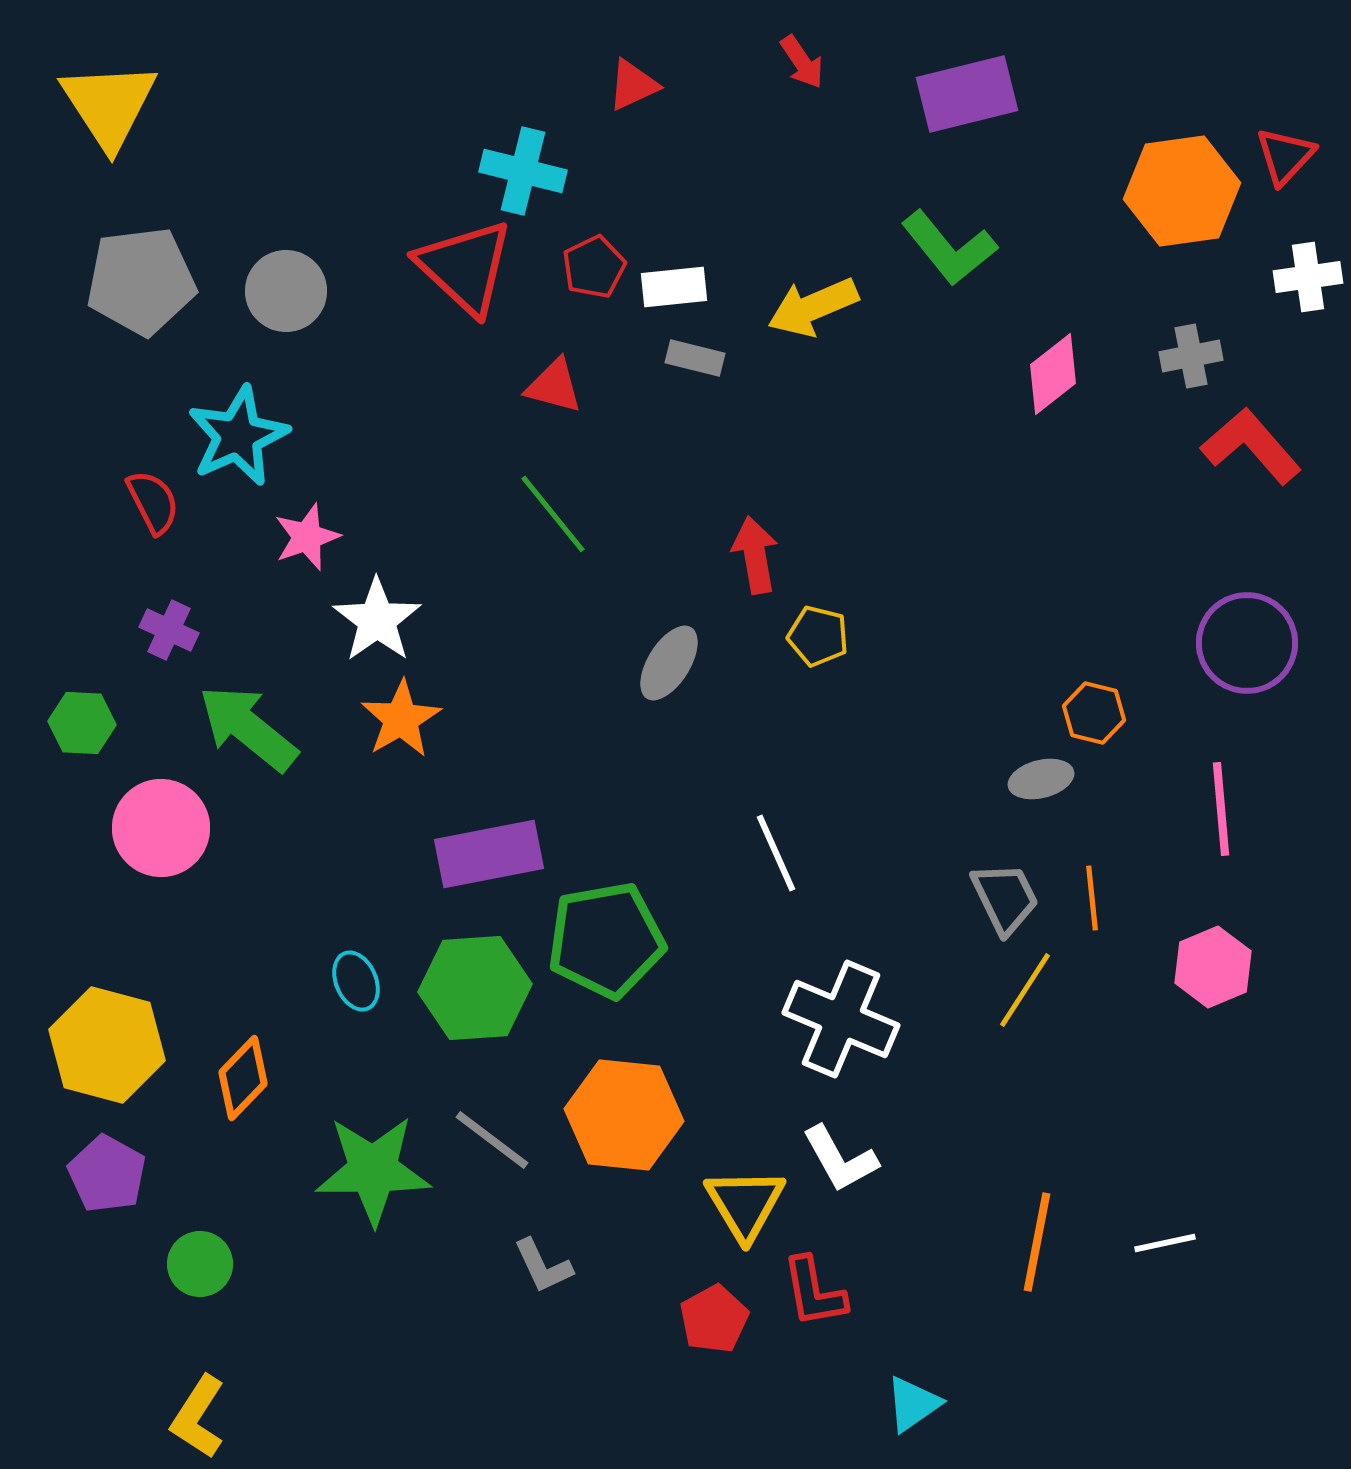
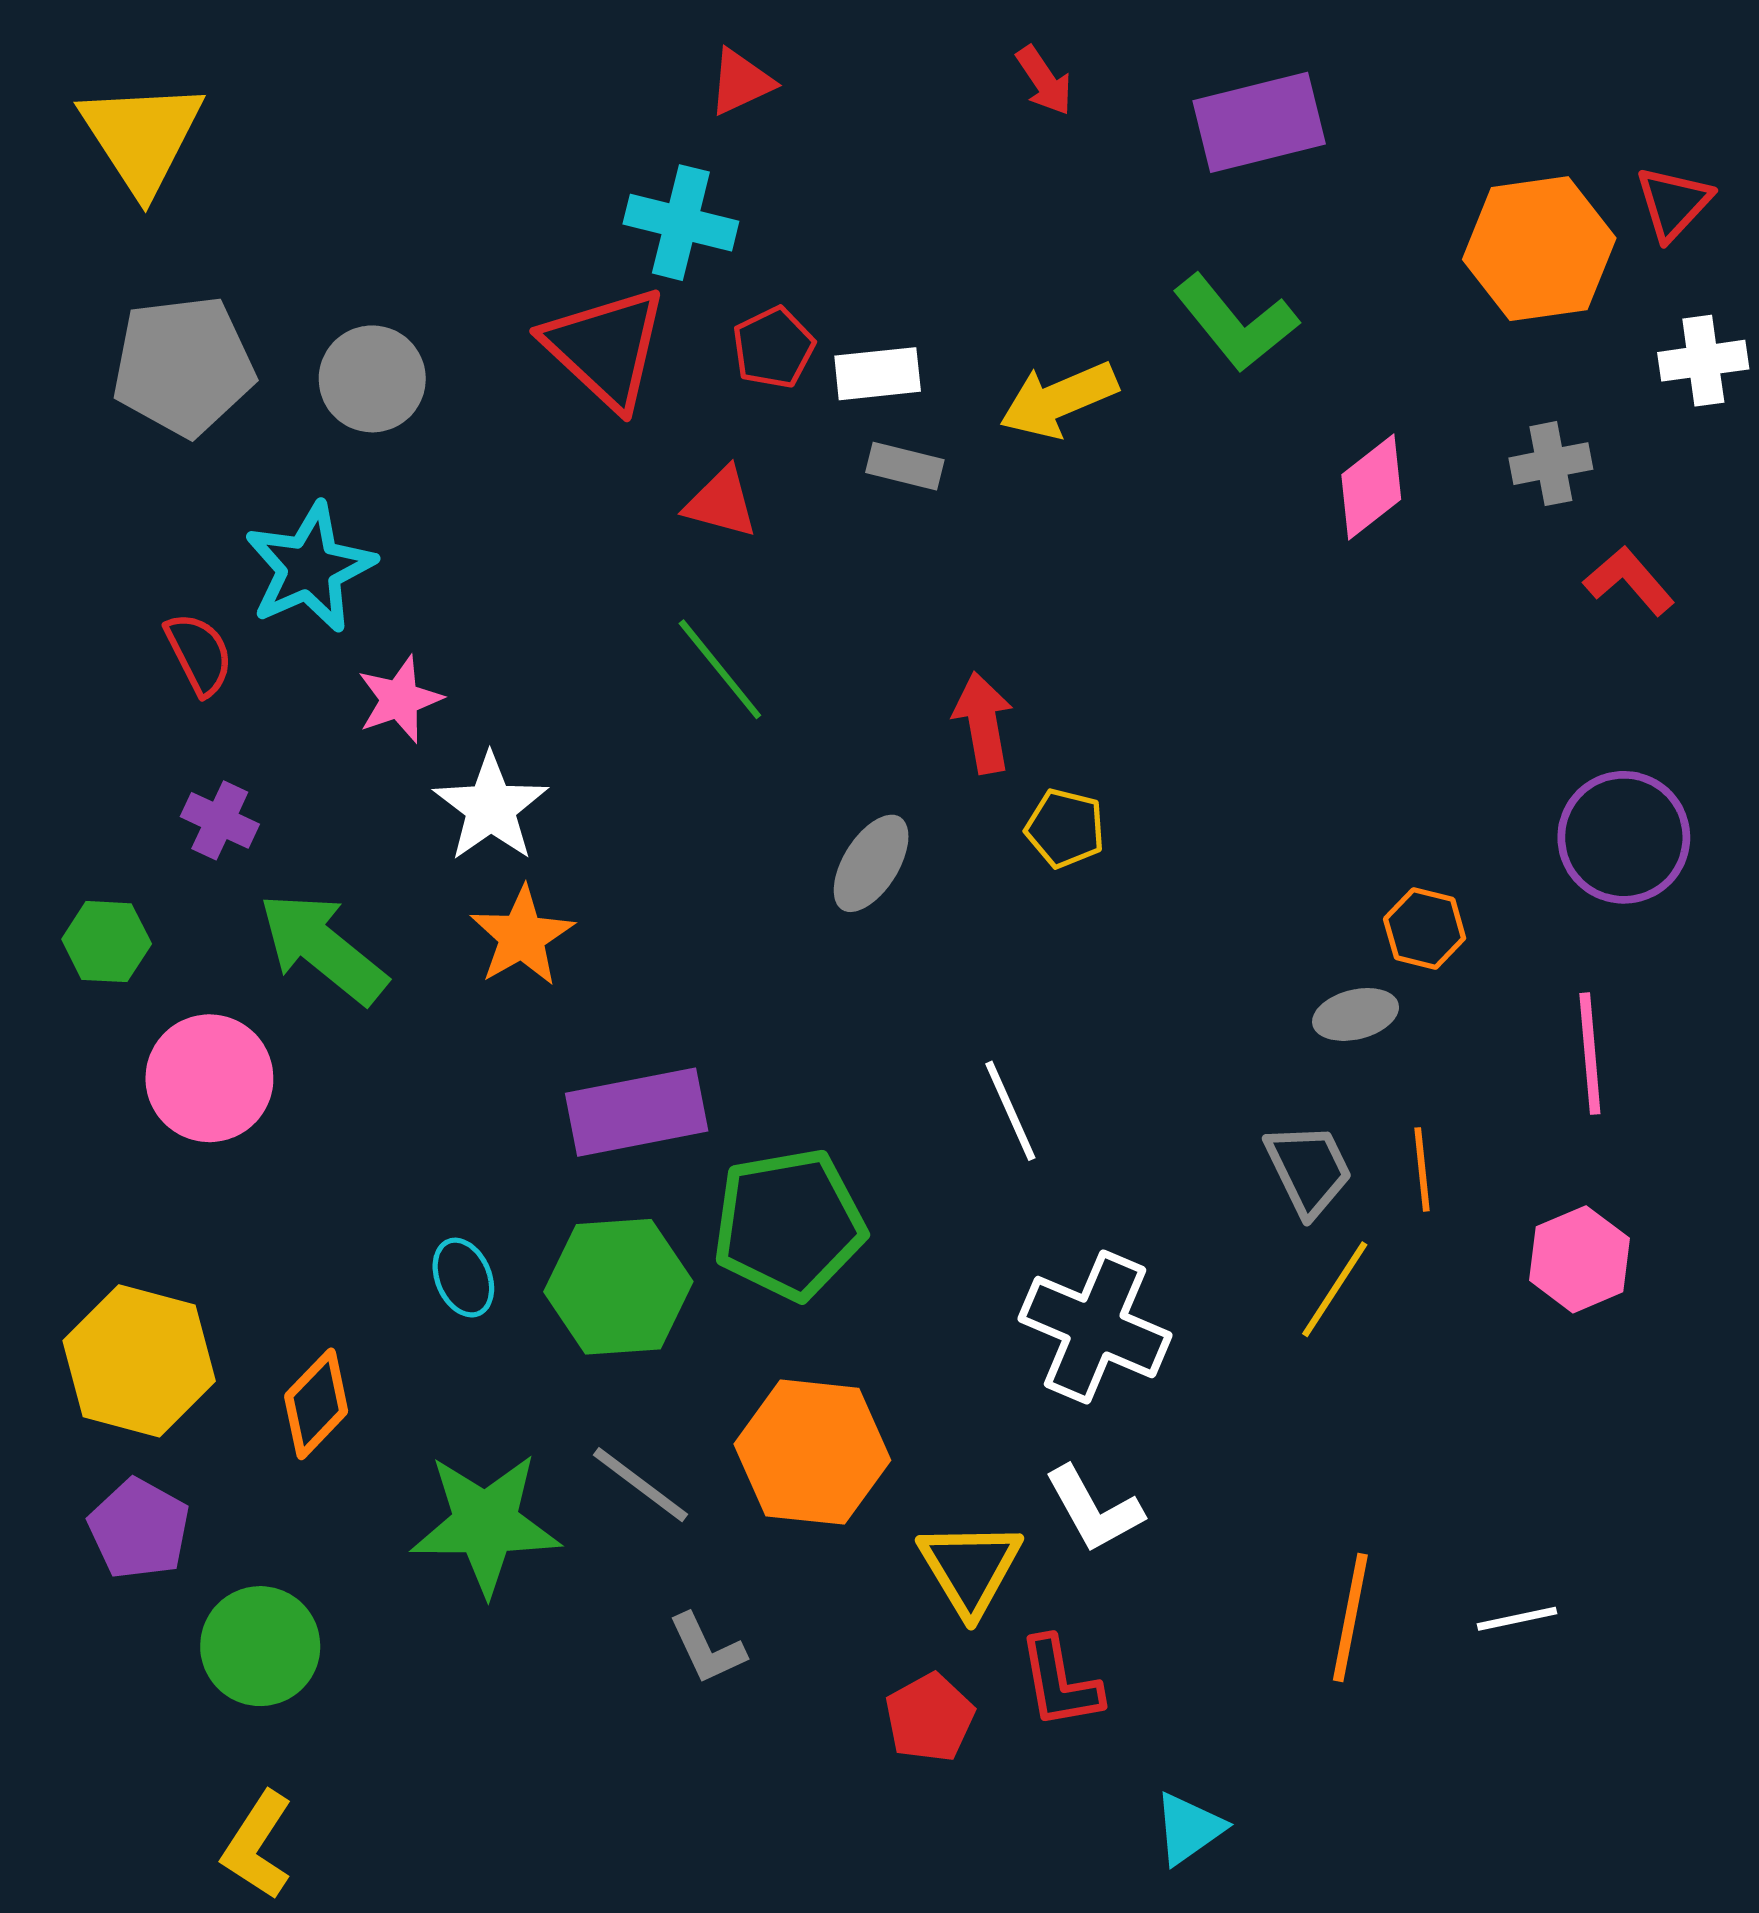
red triangle: (633, 85) -> (741, 82), moved
red L-shape: (1251, 446) -> (1629, 581), size x0.7
green circle: (200, 1264) -> (260, 1646), size x1.4

